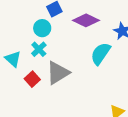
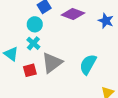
cyan semicircle: (101, 54) -> (88, 64), moved
red square: (32, 79) -> (30, 70), turned 32

